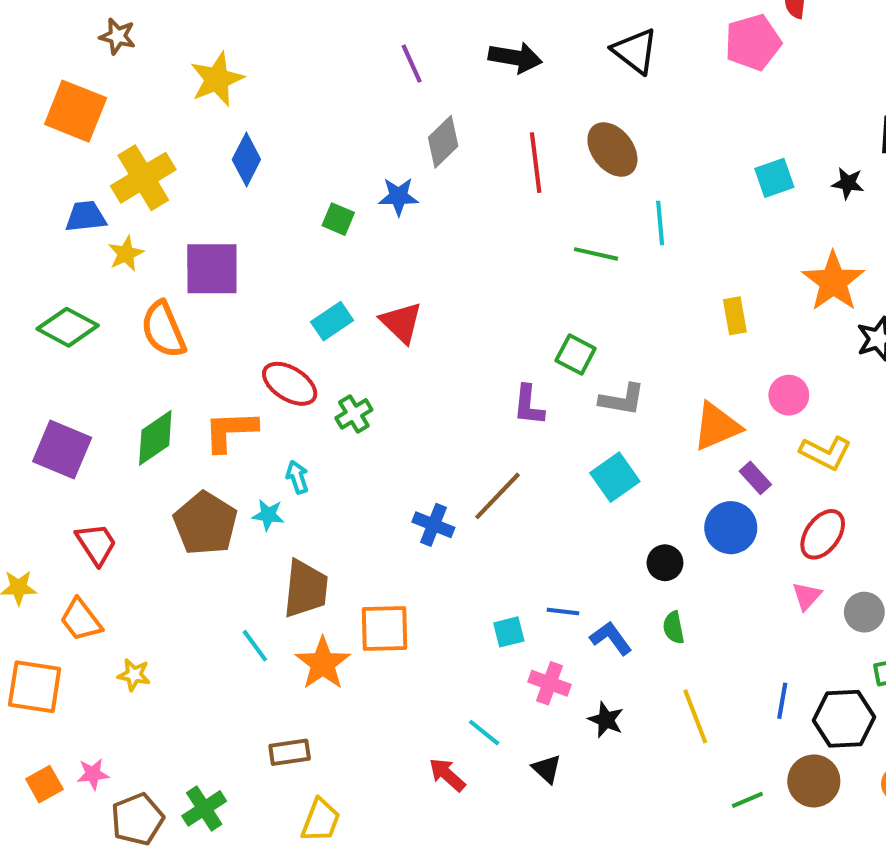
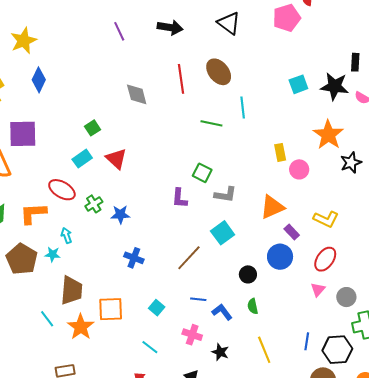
gray diamond: (443, 142) -> (137, 94), moved, turned -60
black star: (848, 183) -> (335, 86), size x1.8
blue star: (398, 196) -> (120, 214), moved
green square: (338, 219) -> (93, 128), moved, turned 35
pink circle: (789, 395) -> (299, 169), moved
brown line: (498, 496) -> (189, 258), moved
cyan square: (509, 632) -> (157, 308), moved, turned -35
cyan line: (484, 733) -> (150, 347), moved

